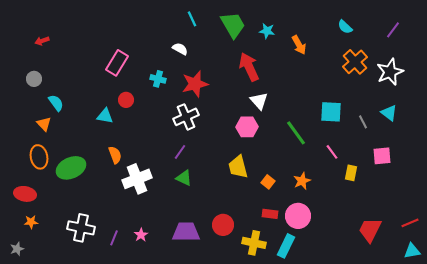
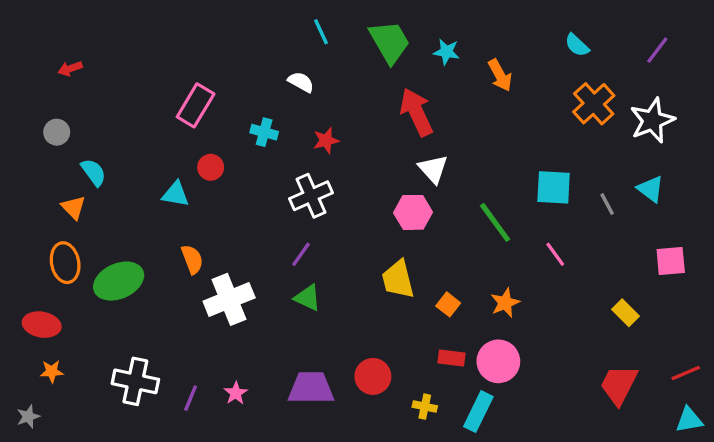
red star: (195, 84) -> (326, 141), size x0.6
pink square: (382, 156) -> (671, 261), moved
yellow rectangle: (351, 173) -> (626, 313), moved, turned -56
yellow cross: (254, 243) -> (425, 407), size x0.6

